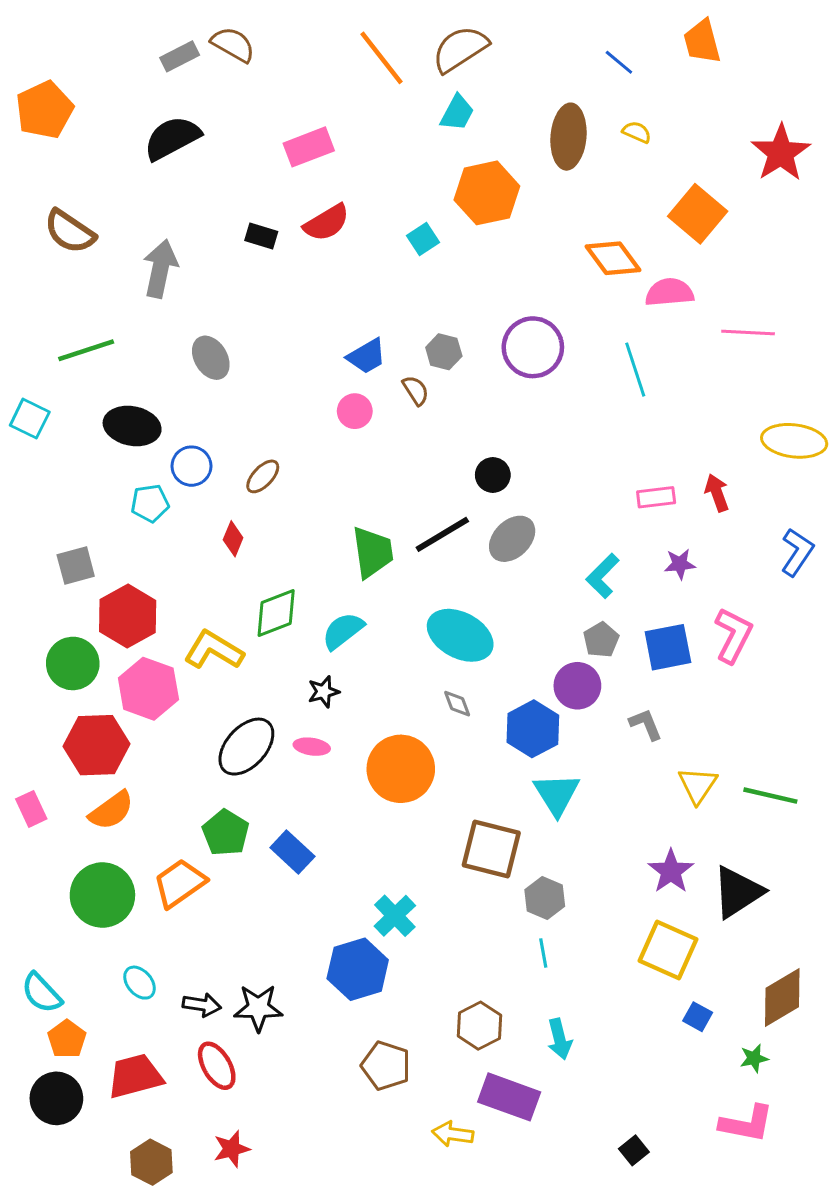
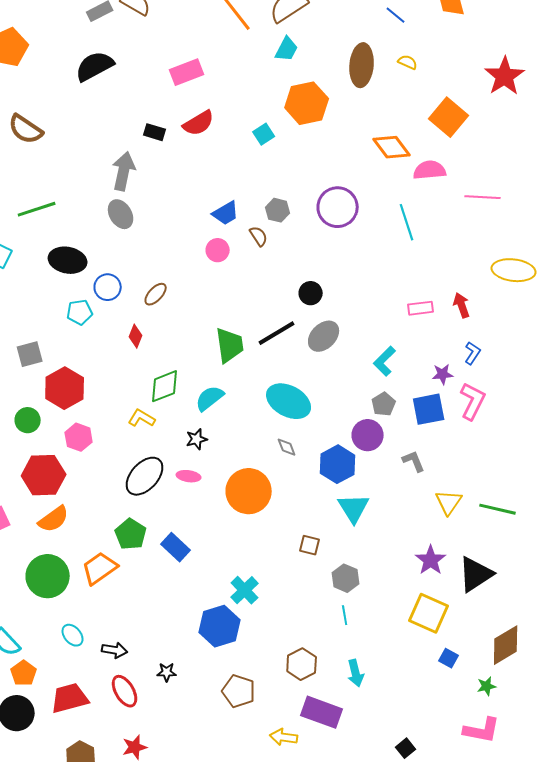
gray arrow: (160, 269) -> (124, 171), moved
blue L-shape: (797, 552) -> (473, 353), moved, size x0.7
purple star: (680, 564) -> (443, 374), moved
yellow L-shape: (214, 650) -> (142, 418), moved, size x0.7
green circle: (73, 663) -> (28, 420), size x0.7
pink hexagon: (148, 689) -> (79, 437), size x0.7
brown square: (491, 849) -> (310, 545), size x0.5
black star: (258, 1008) -> (167, 672), moved, size x0.6

